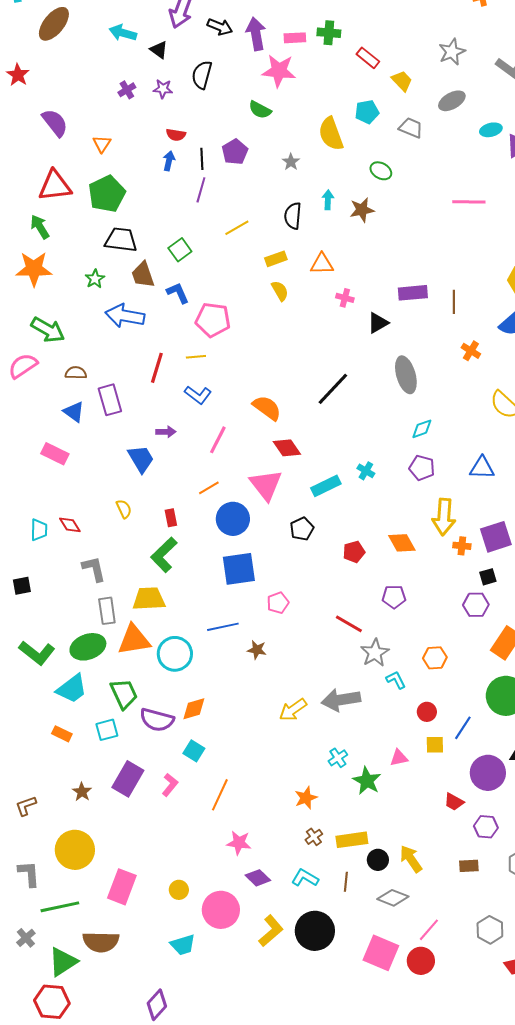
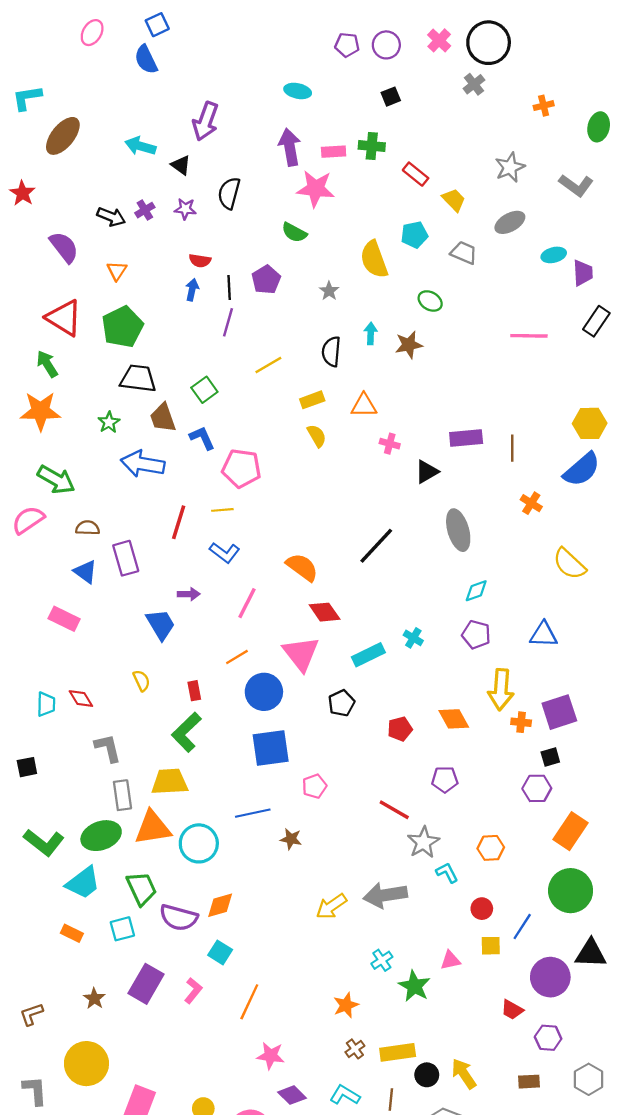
black arrow: (220, 27) -> (111, 217), moved
red triangle: (55, 186) -> (64, 318), turned 39

